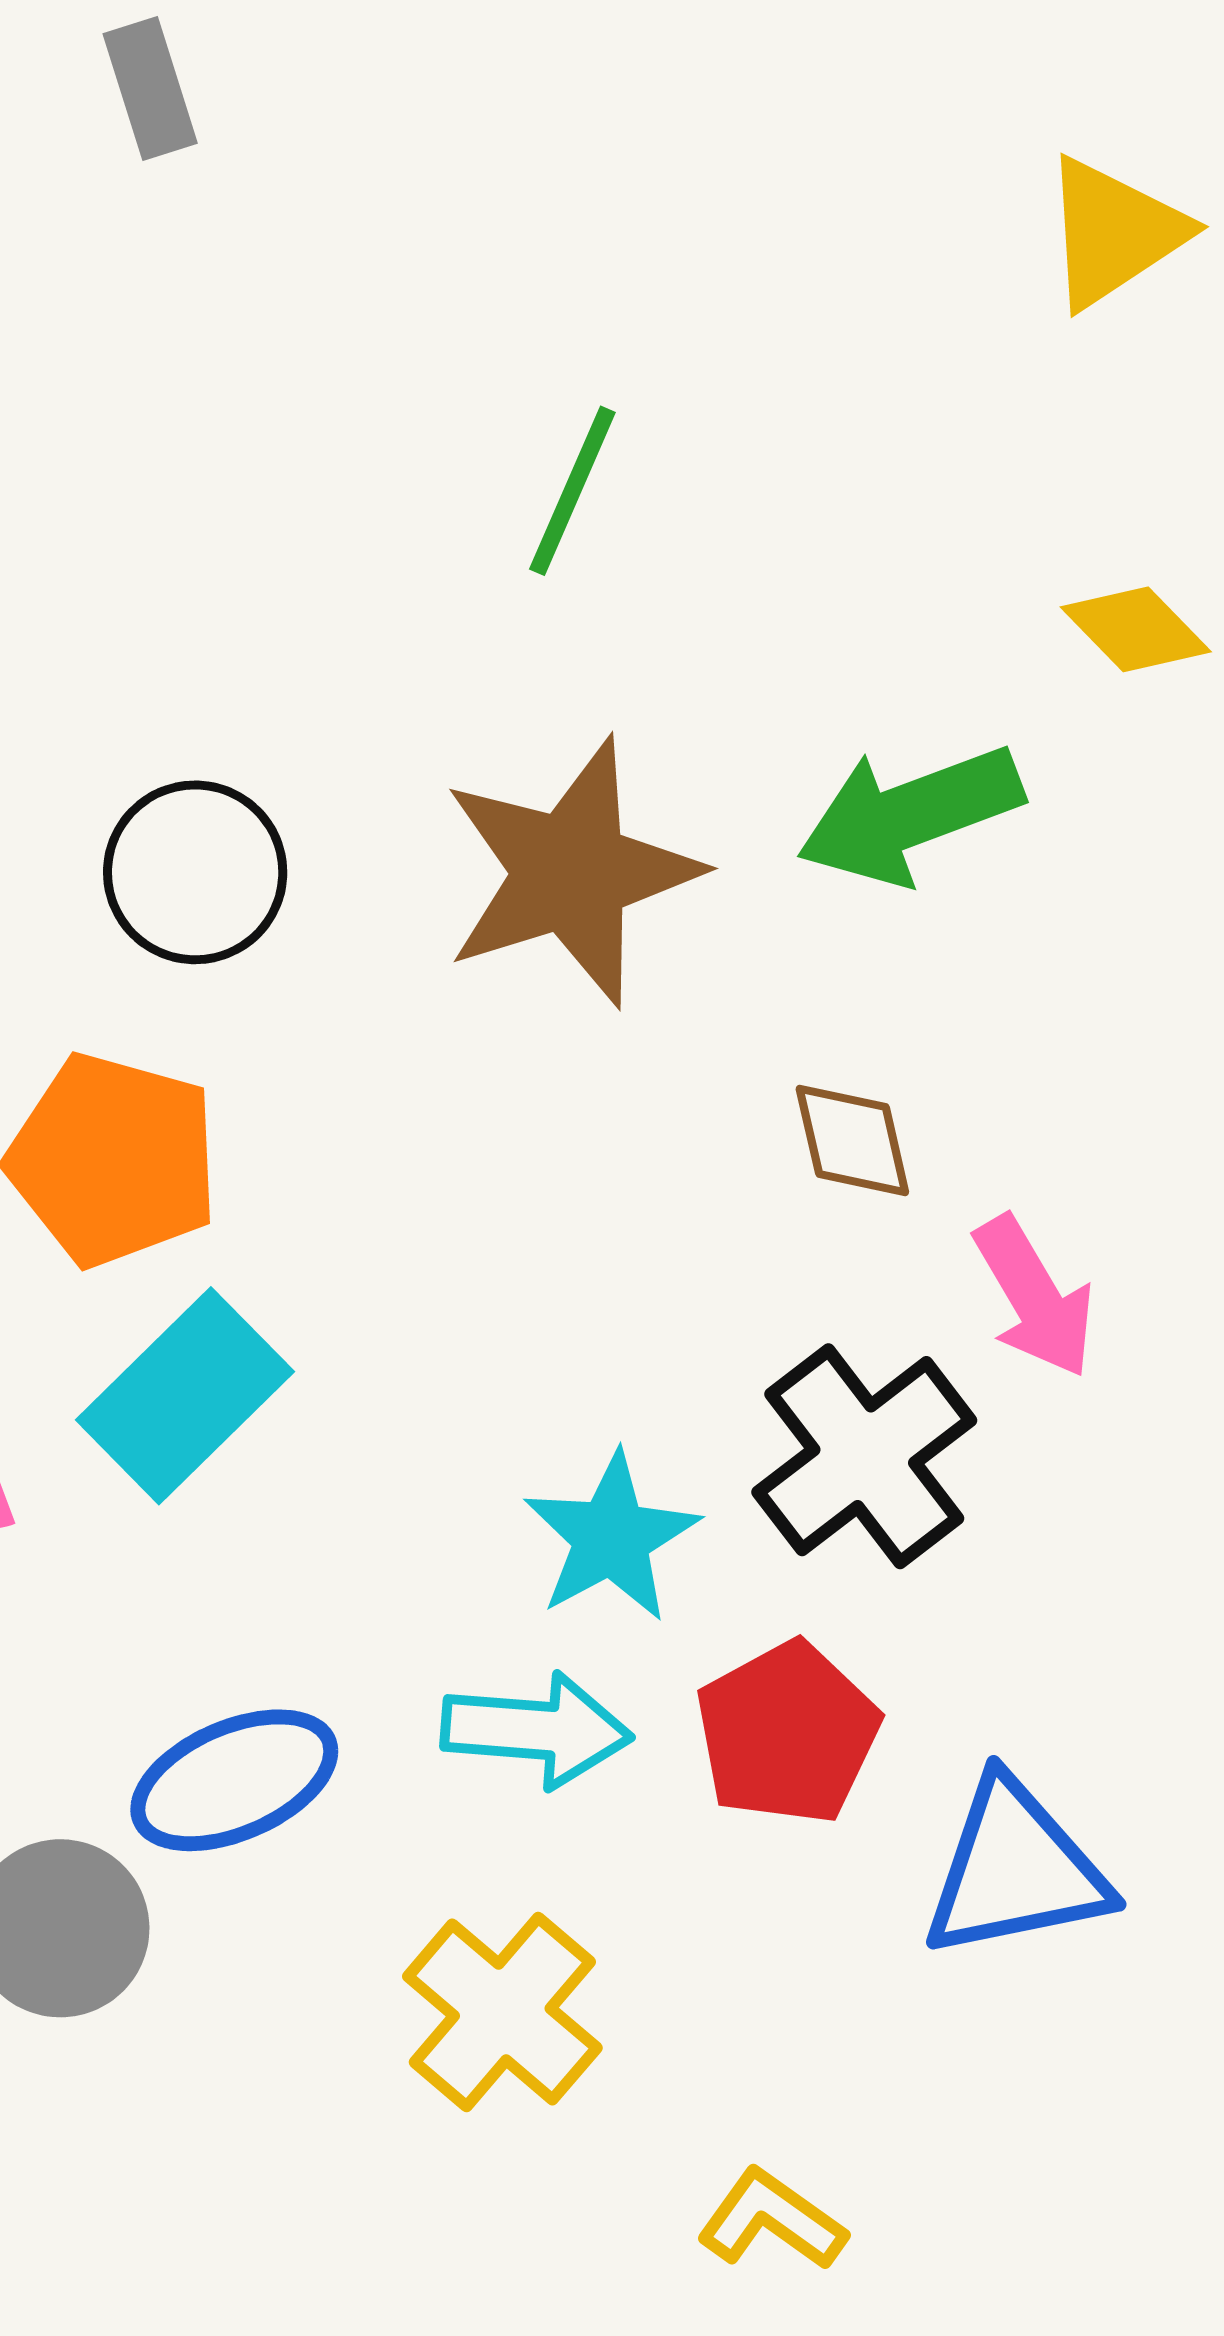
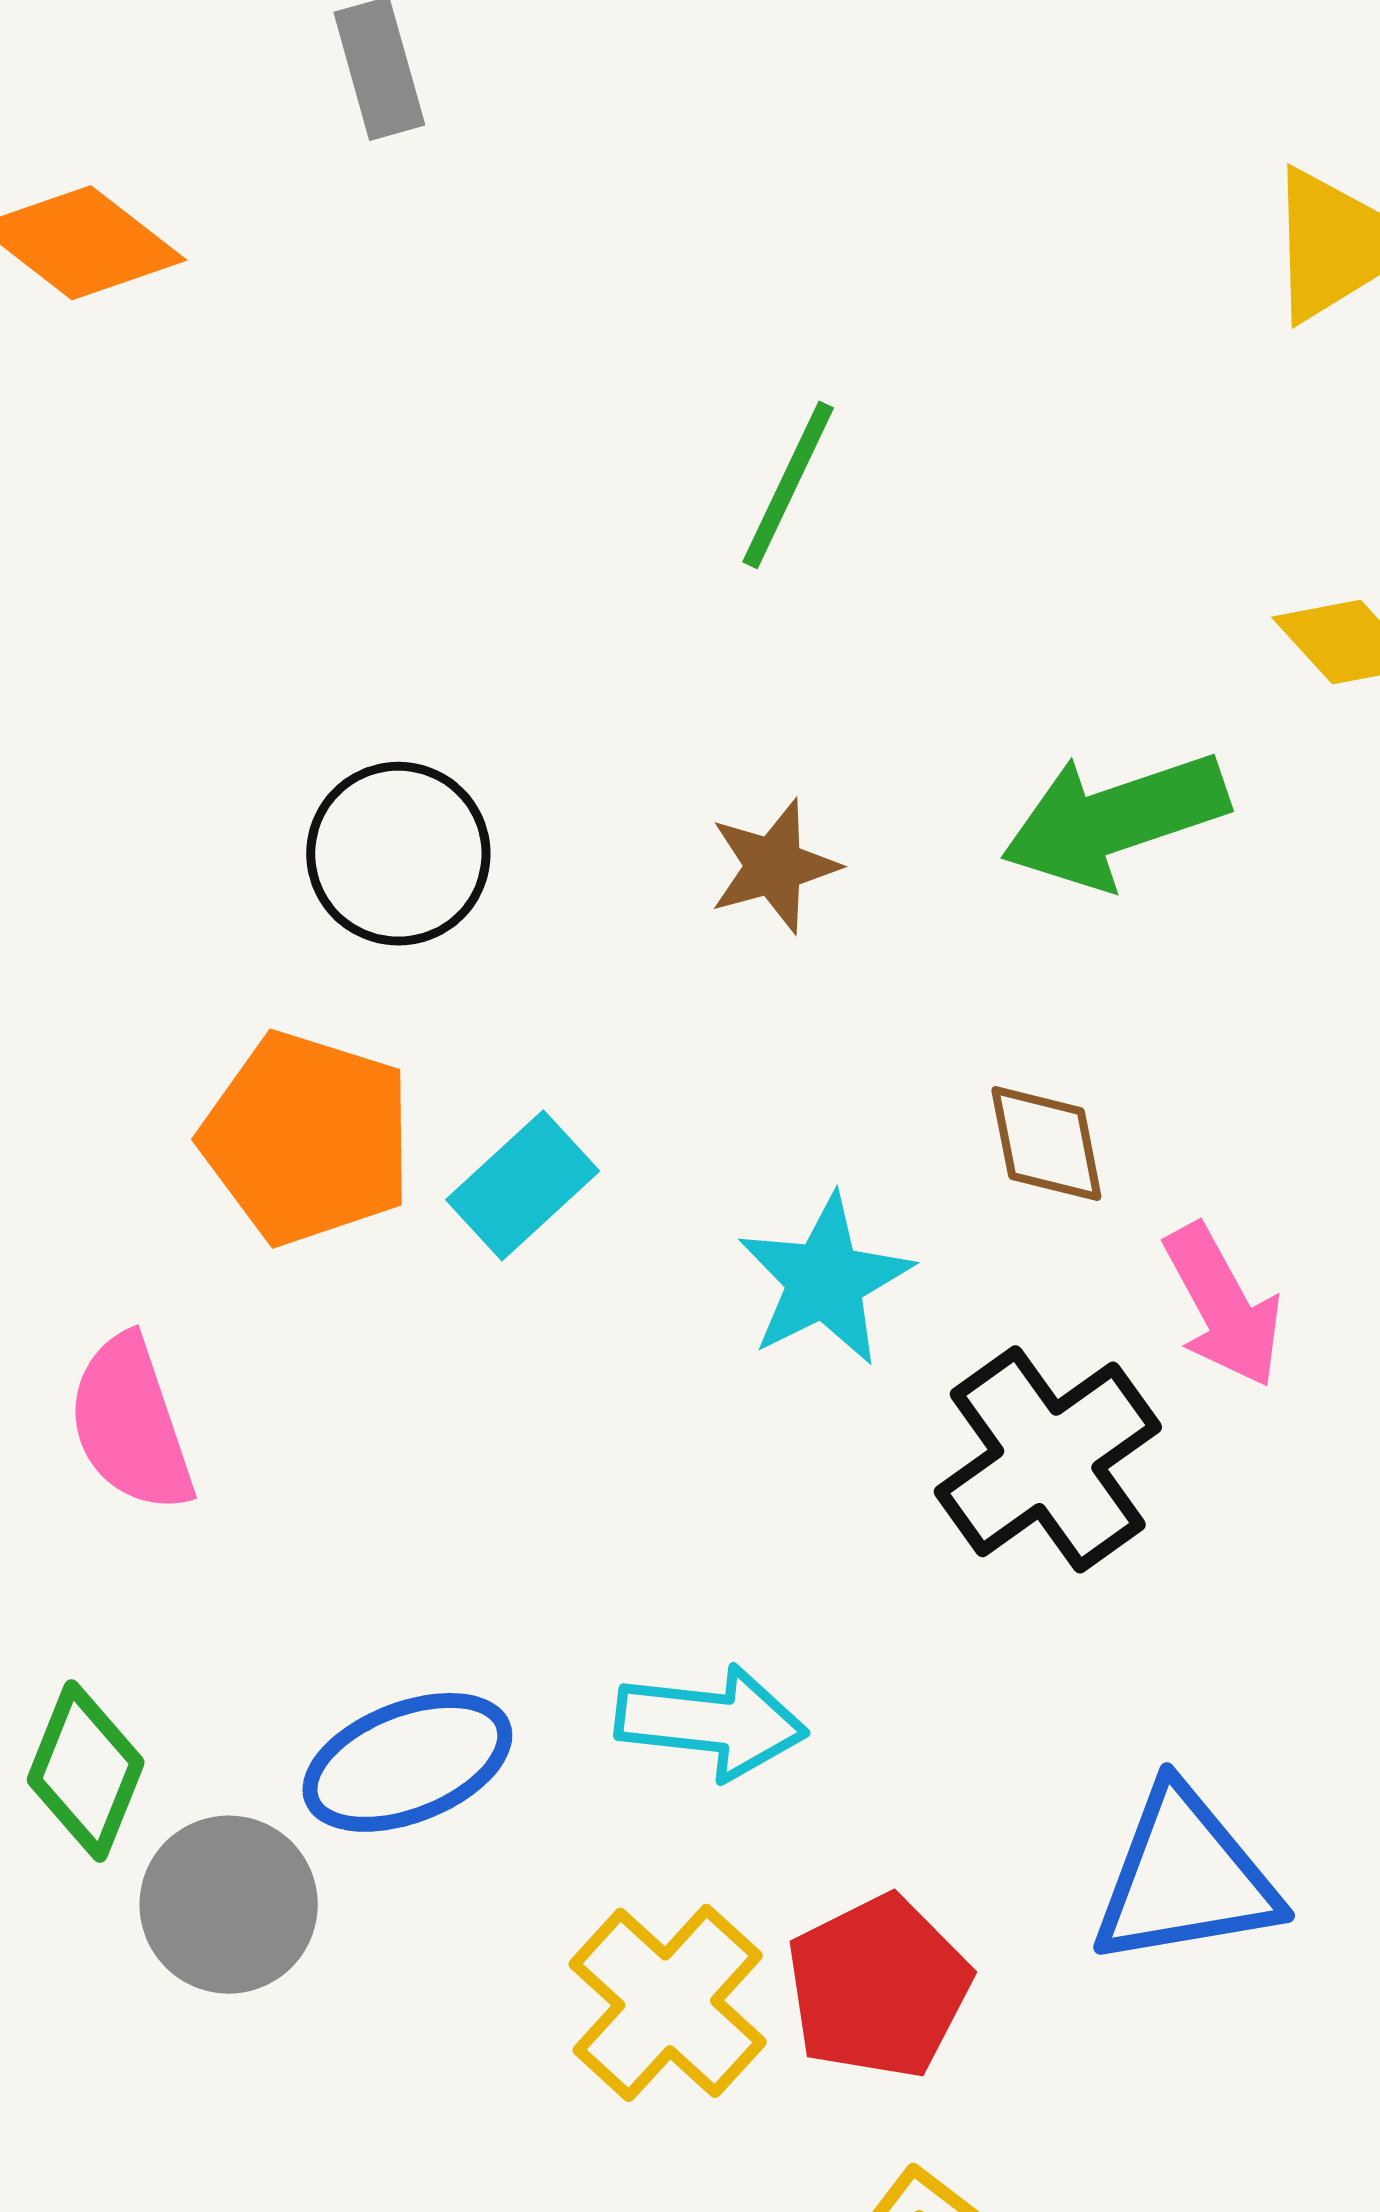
brown star: (571, 872) -> (774, 866), size x0.5
cyan rectangle: (185, 1396) -> (523, 1185), moved, size x0.7
cyan star: (611, 1537) -> (825, 1280), moved
red pentagon: (787, 1733) -> (878, 1987), moved

